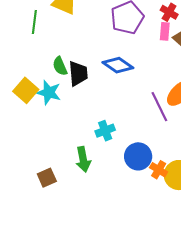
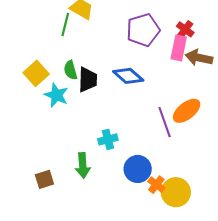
green line: (34, 22) -> (65, 25), moved
pink rectangle: (165, 31) -> (179, 48), size x1.4
yellow square: (26, 90) -> (36, 73), moved

